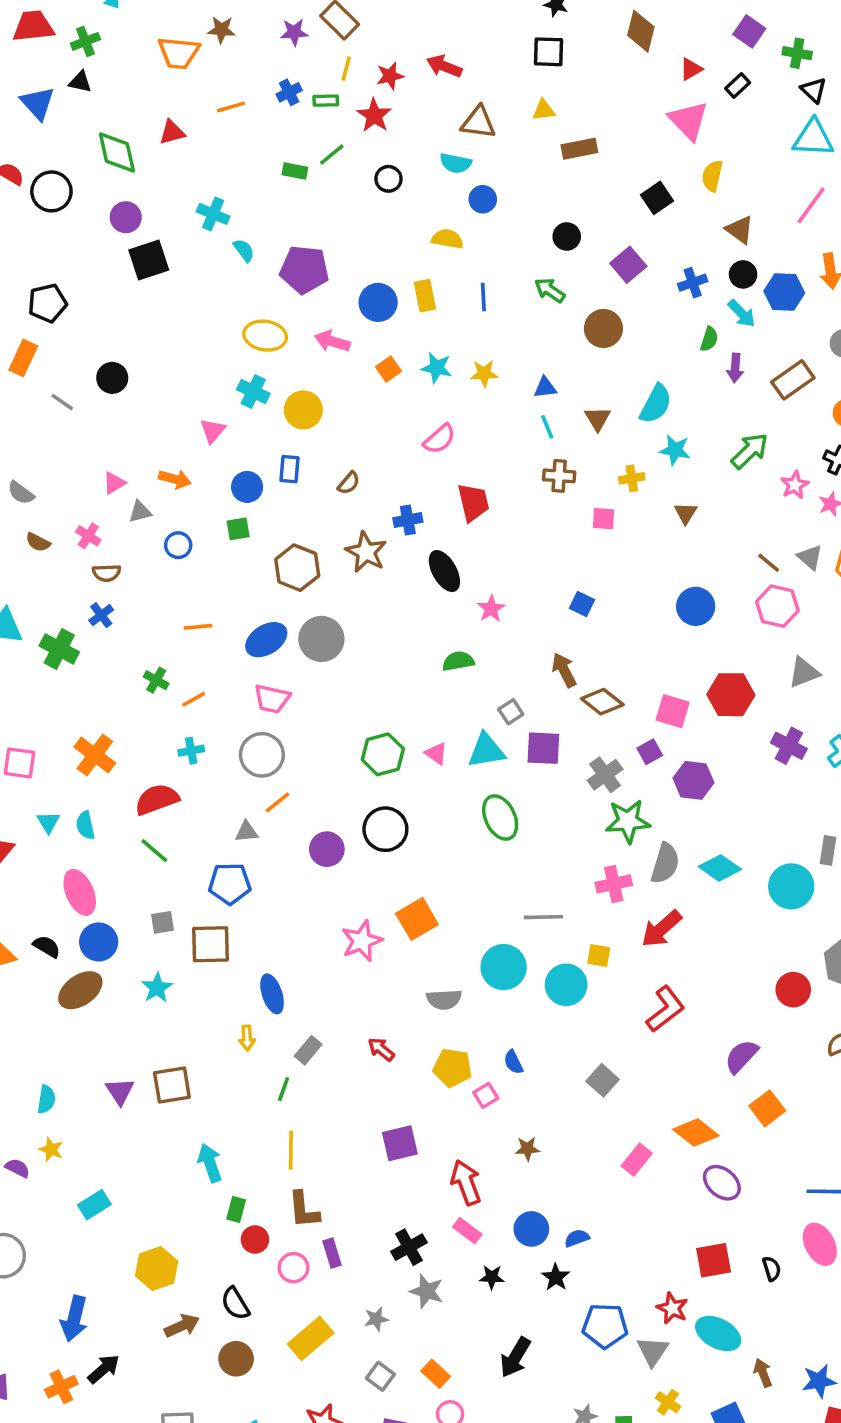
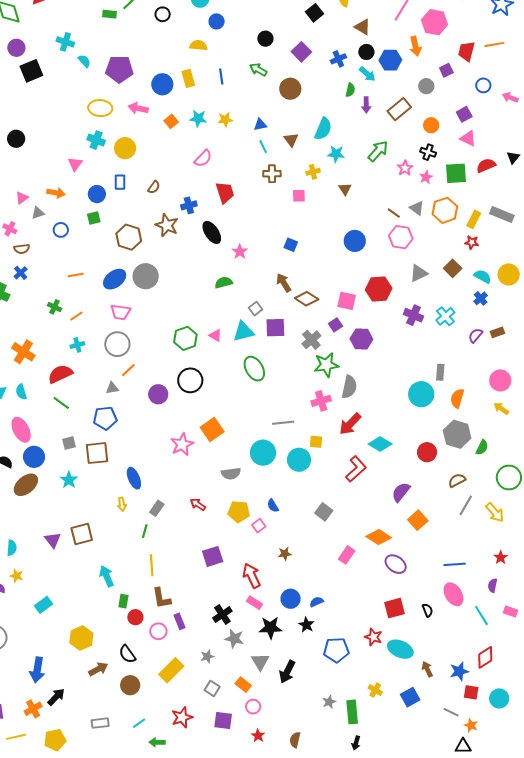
cyan diamond: (720, 868) -> (380, 444), moved
black star: (492, 1277) -> (270, 628), size x1.6
gray triangle: (653, 1351) -> (260, 662), moved

